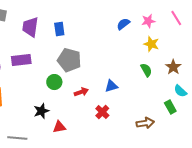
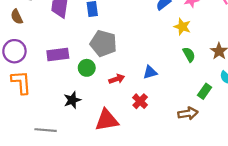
yellow star: (151, 44) -> (182, 27), moved
purple rectangle: (21, 60) -> (58, 55), moved
green rectangle: (170, 107) -> (205, 91), moved, turned 64
red triangle: (59, 127) -> (107, 120), moved, size x1.6

